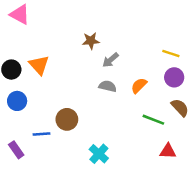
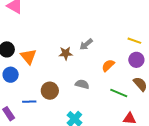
brown star: (91, 41) -> (66, 53), moved
orange triangle: (39, 65) -> (28, 57), moved
gray semicircle: (108, 86) -> (82, 84), moved

